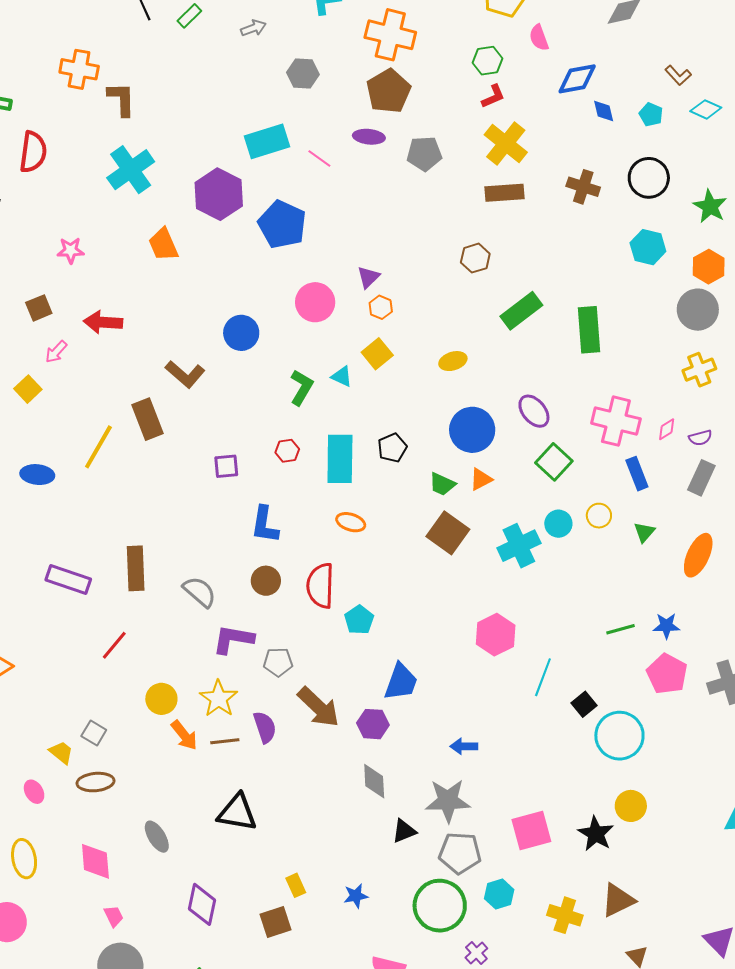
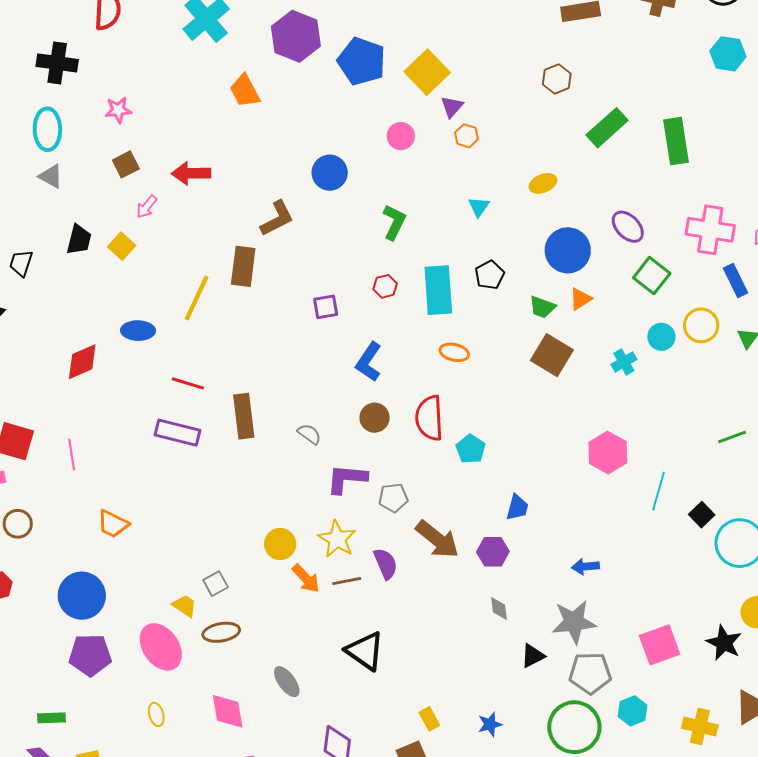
pink star: (71, 250) -> (118, 110), moved
pink circle: (315, 302) -> (401, 136), size x0.7
yellow square: (377, 354) -> (427, 72), moved, size x1.4
brown L-shape: (185, 374) -> (277, 218), turned -63
cyan triangle: (342, 376) -> (479, 207), moved, turned 45
brown rectangle: (147, 419) -> (243, 266), turned 33
yellow circle: (599, 516) -> (701, 325), size x1.4
blue L-shape: (265, 525) -> (369, 362), turned 30
cyan cross: (519, 546) -> (624, 362), size x0.6
gray semicircle: (200, 592) -> (309, 434), size x0.7
red line: (114, 645) -> (188, 383), moved, turned 72
blue trapezoid: (401, 682) -> (517, 507), size x0.7
gray square: (94, 733) -> (216, 584), turned 35
gray diamond: (374, 781) -> (499, 609), size x0.7
pink ellipse: (34, 792) -> (161, 647), size x2.0
black triangle: (237, 813) -> (365, 651), turned 30
yellow ellipse: (24, 859) -> (156, 714), size x0.6

